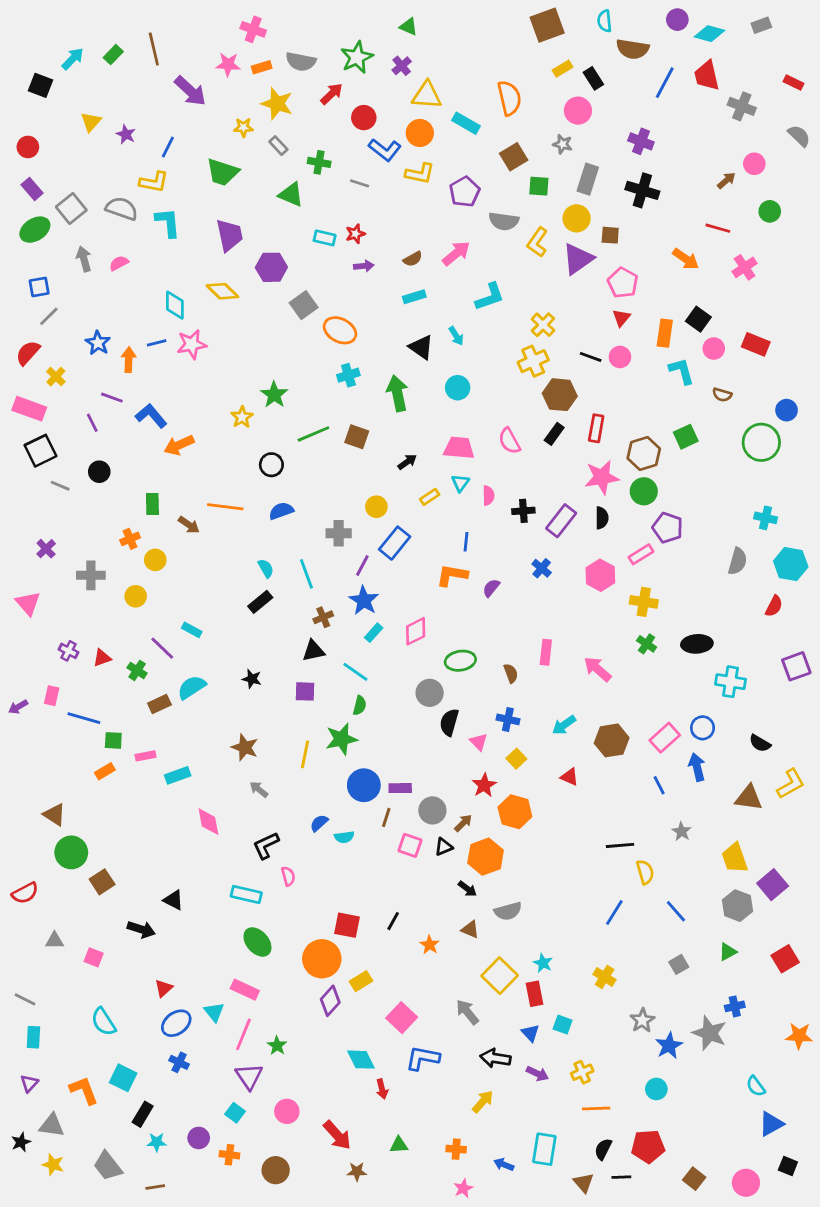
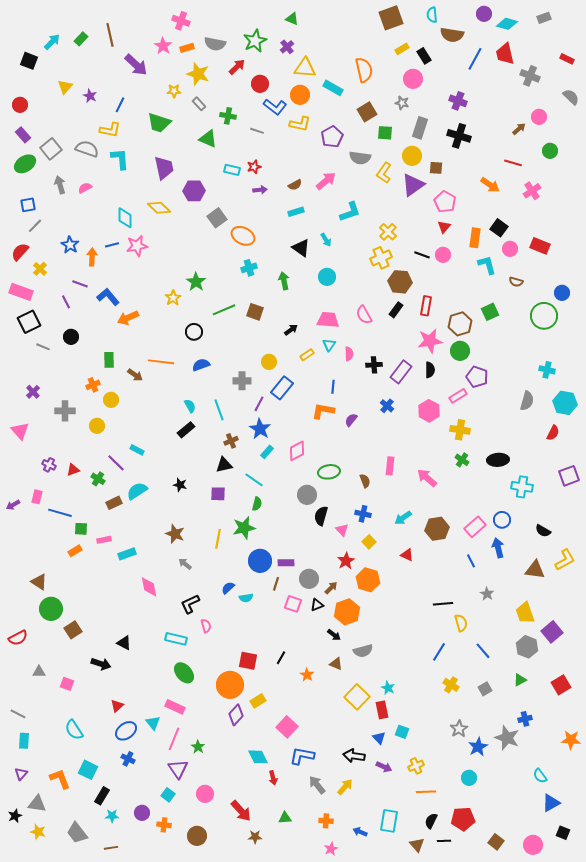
pink star: (228, 64) -> (163, 46), turned 30
green arrow: (397, 393) -> (284, 281), size x0.7
yellow cross: (605, 977) -> (451, 685), moved
gray arrow: (467, 1012) -> (317, 785), moved

